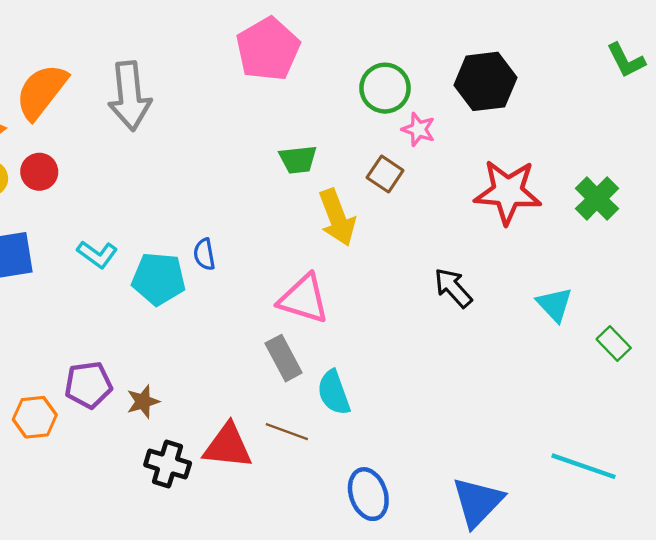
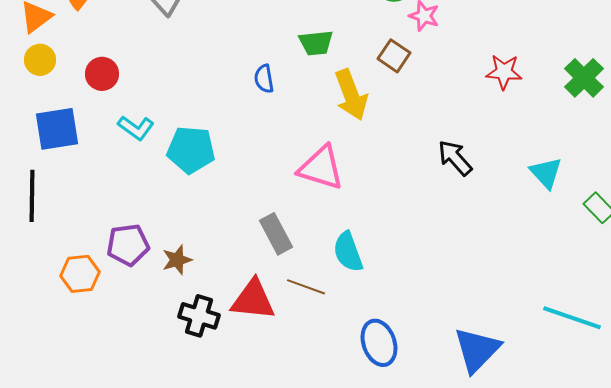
red circle: (39, 172) -> (102, 74), moved
red star: (508, 192) -> (504, 72), size x0.6
blue semicircle: (204, 254) -> (264, 79), moved
gray rectangle: (284, 358) -> (276, 234), moved

